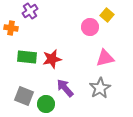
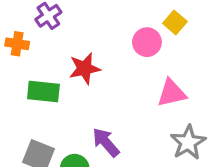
red star: (52, 59) -> (85, 68), moved
gray star: (100, 88) -> (188, 142), moved

